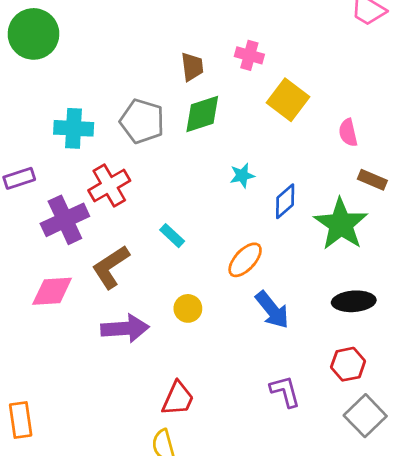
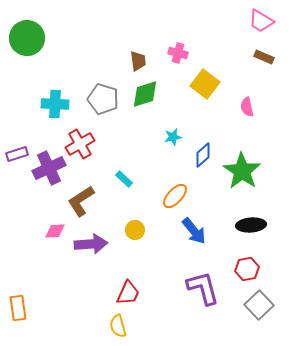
purple rectangle: (19, 178) -> (17, 154), moved
brown rectangle: (372, 180) -> (264, 57), moved
pink diamond: (52, 291) -> (55, 231), moved, size x0.7
purple L-shape: (285, 391) -> (203, 288), size x1.5

